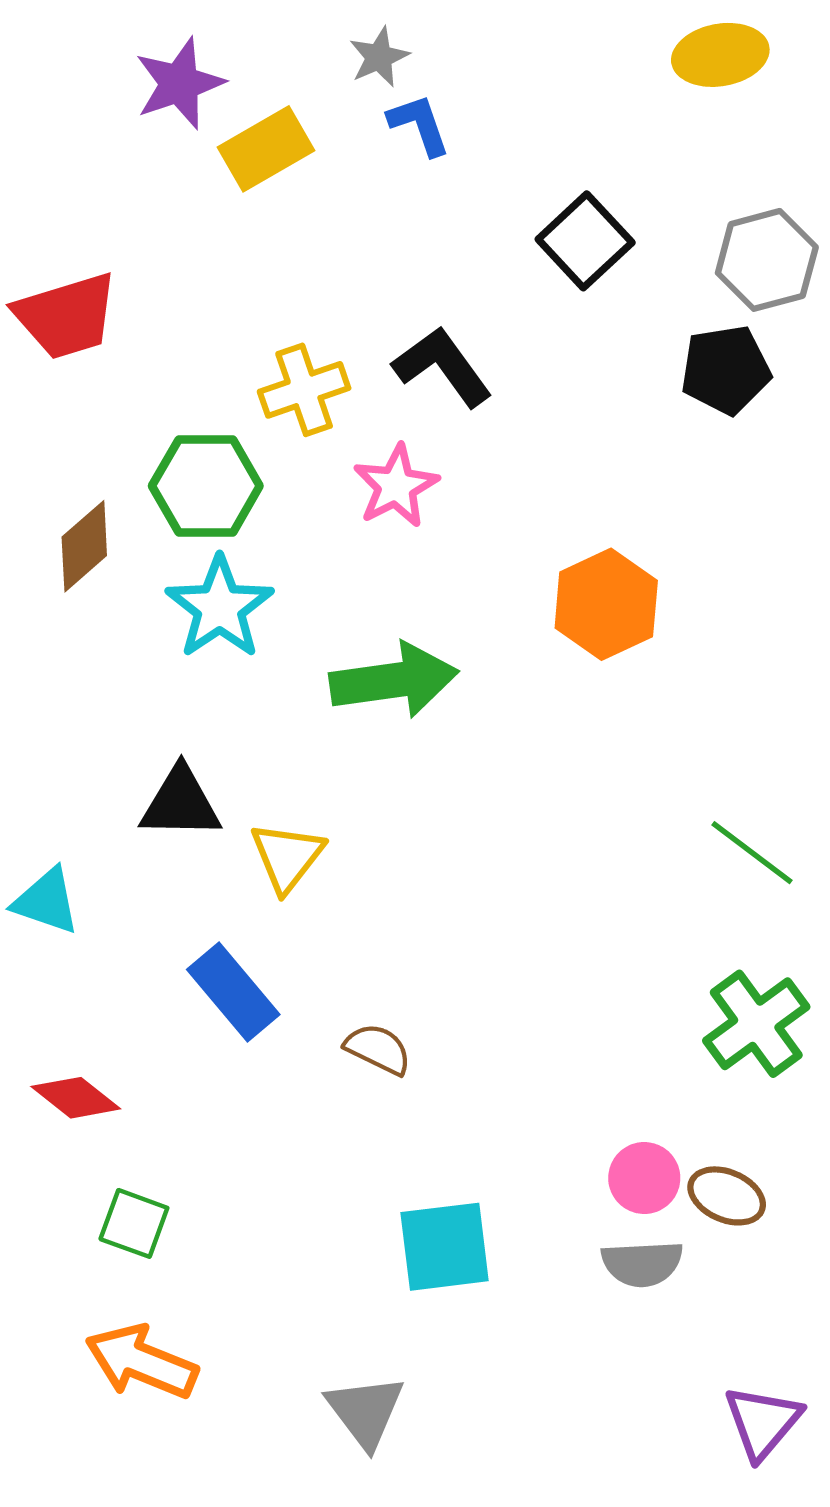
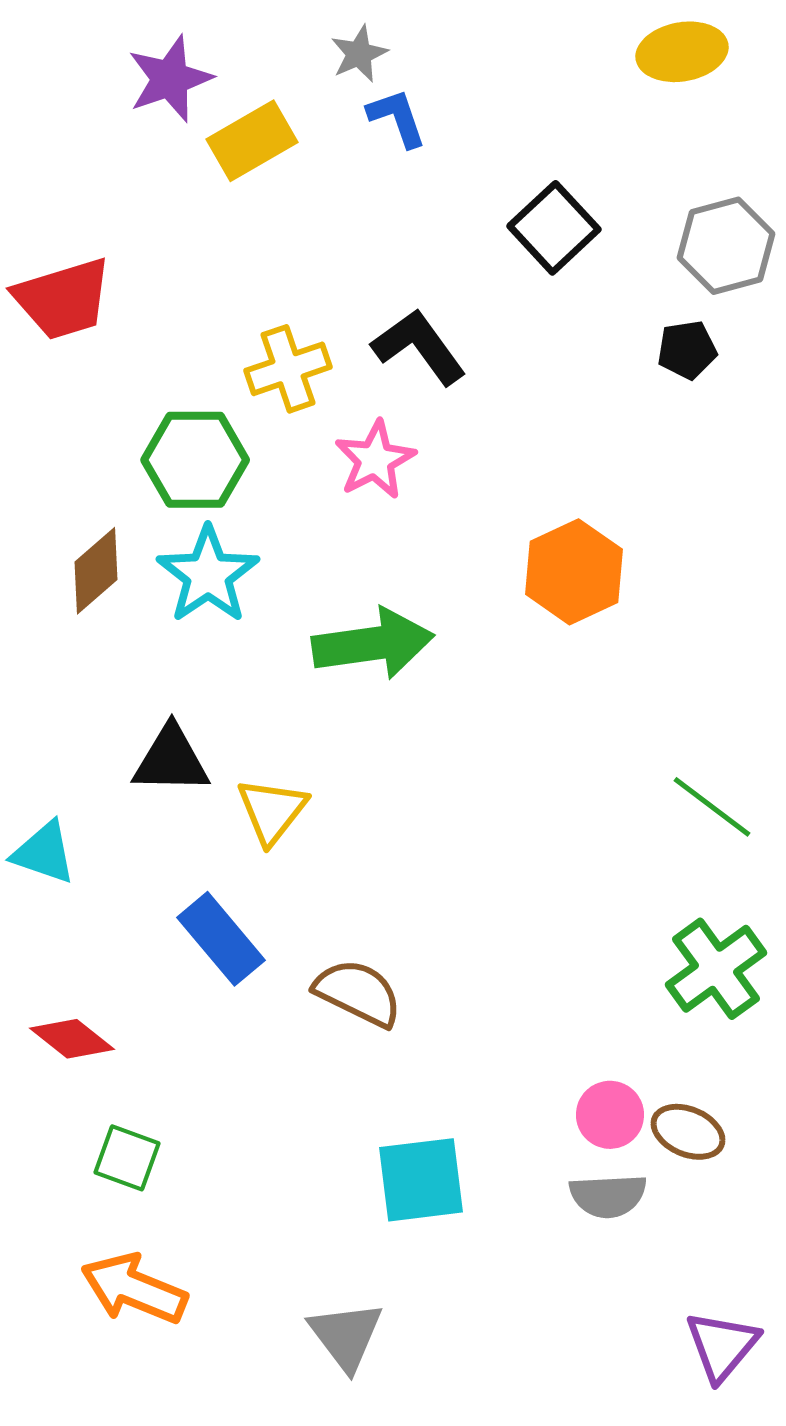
black pentagon: (726, 370) -> (687, 350), size x0.7
brown diamond: (84, 546) -> (96, 571), moved
brown semicircle: (378, 1049) -> (358, 993), size x1.4

